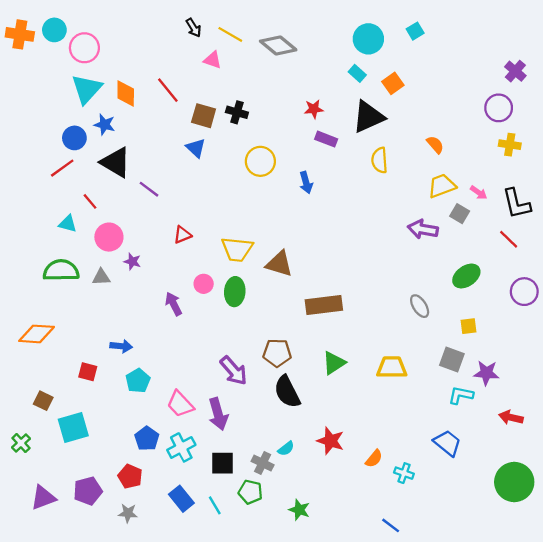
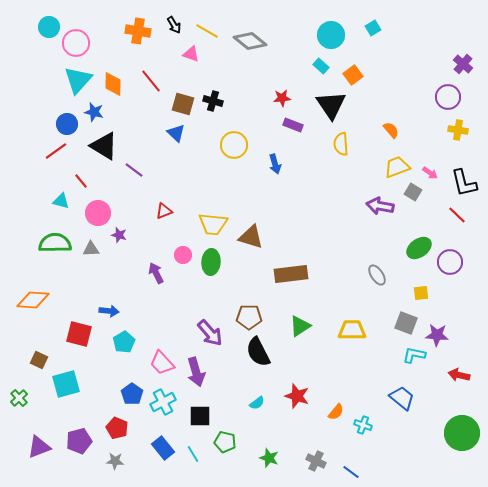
orange cross: (20, 34) -> (138, 31), moved
black triangle: (368, 117) -> (331, 105), turned -40
purple circle: (524, 292) -> (450, 262), moved
red square: (88, 372) -> (79, 334), size x1.5
gray cross: (263, 463) -> (316, 461), moved

